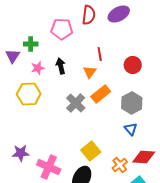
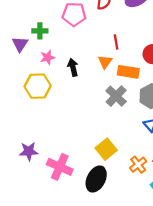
black arrow: (61, 66) -> (73, 67), moved
orange rectangle: (101, 94) -> (128, 72), moved, turned 48
gray cross: (76, 103) -> (116, 96), moved

